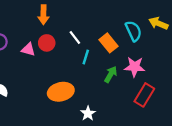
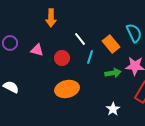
red circle: (47, 43) -> (62, 58), moved
green arrow: (111, 74) -> (113, 73), turned 49
white star: (88, 113) -> (113, 109), moved

